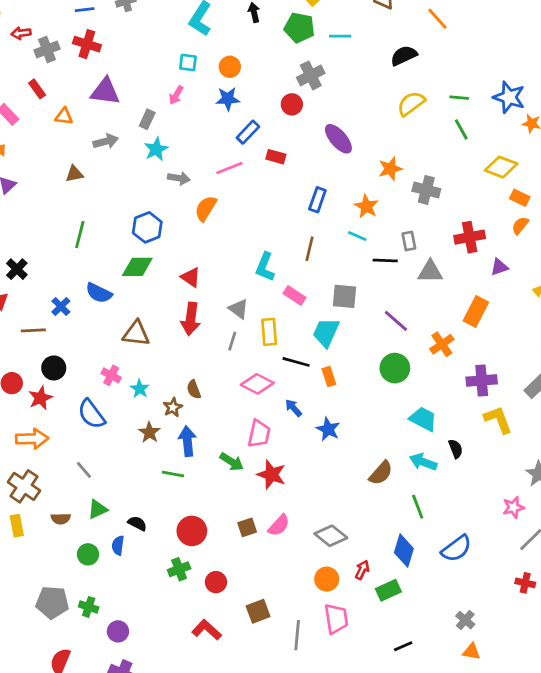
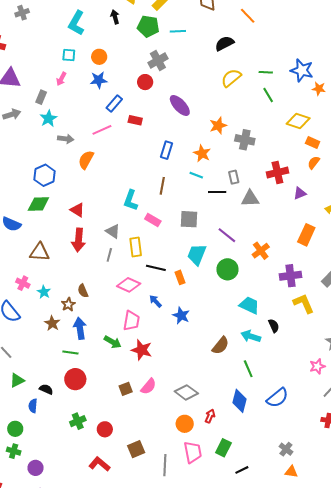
orange rectangle: (476, 312) -> (306, 235), moved
cyan trapezoid: (326, 332) -> (197, 255), moved
red circle: (192, 531) -> (75, 379), moved
green circle: (88, 554) -> (15, 429), moved
green rectangle: (388, 590) -> (223, 448), moved, turned -36

